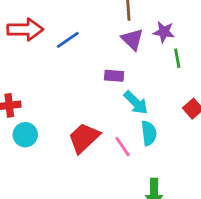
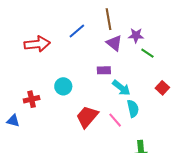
blue line: (68, 40) -> (77, 31), moved
green line: (177, 58) -> (147, 53), turned -40
cyan circle: (25, 135) -> (63, 86), moved

